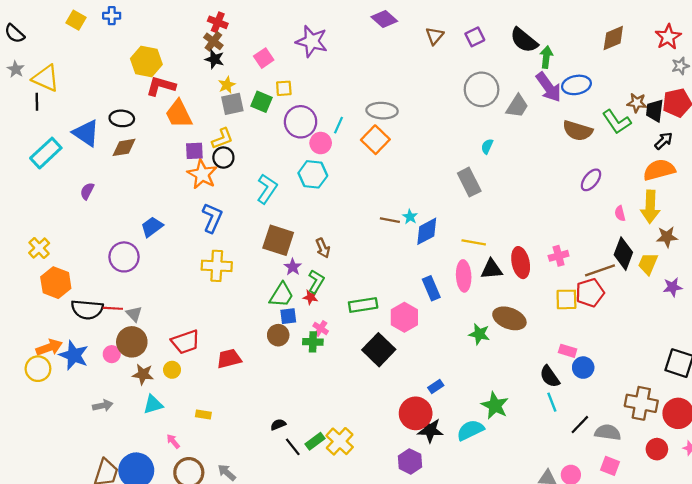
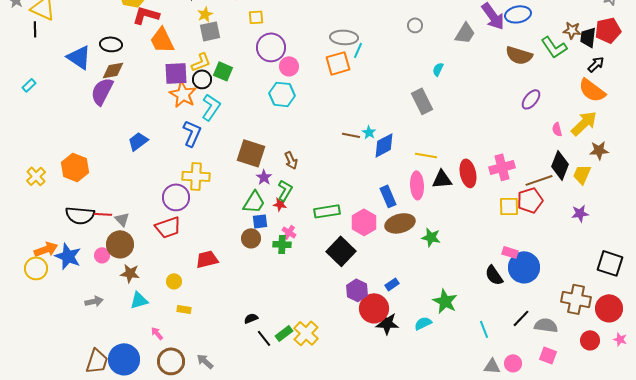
gray circle: (482, 89) -> (415, 25), moved, size x0.5
green square: (261, 102) -> (223, 71), moved
cyan line: (339, 125) -> (358, 50), moved
orange square: (375, 140) -> (338, 63), turned 30
purple square: (194, 151) -> (176, 73), size x1.4
cyan rectangle: (46, 153) -> (29, 85), moved, size x0.5
orange semicircle: (659, 170) -> (592, 90), turned -128
cyan L-shape: (267, 189) -> (211, 107), moved
purple semicircle: (87, 191) -> (102, 91), moved, size x1.8
yellow arrow: (650, 207) -> (584, 123), turned -136
yellow cross: (39, 248) -> (36, 176), moved
pink cross: (559, 256) -> (502, 167), size x1.4
purple circle: (124, 257) -> (176, 197), moved
orange hexagon: (56, 283) -> (75, 167), moved
purple star: (673, 287) -> (580, 213), moved
brown ellipse: (509, 318) -> (400, 223), moved, turned -36
red trapezoid: (185, 342) -> (168, 227), moved
blue circle: (583, 368) -> (524, 267), size x1.6
yellow circle: (172, 370) -> (174, 281), moved
cyan line: (552, 402) -> (484, 329), moved
cyan semicircle: (470, 430) -> (423, 323), size x0.7
purple hexagon: (410, 461) -> (357, 290), moved

